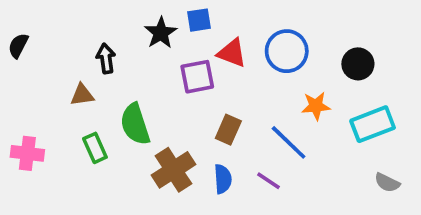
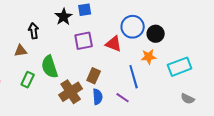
red triangle: (232, 53) -> (114, 44), moved
black circle: (358, 64) -> (156, 34), moved
brown rectangle: (228, 130) -> (94, 76), moved
blue line: (289, 142) -> (134, 77), turned 30
green rectangle: (95, 148) -> (28, 80), turned 49

